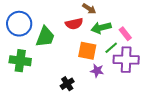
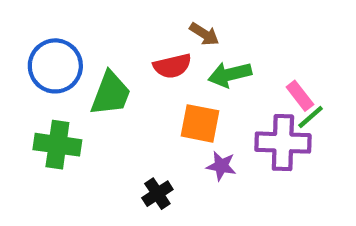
pink rectangle: (125, 34) -> (300, 96), moved
green line: (111, 48) -> (311, 117), moved

